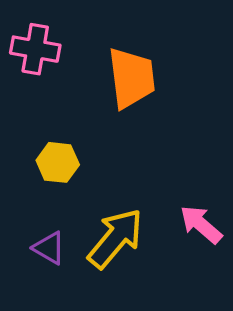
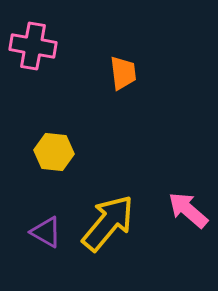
orange trapezoid: (131, 78) -> (123, 73), size x0.6

